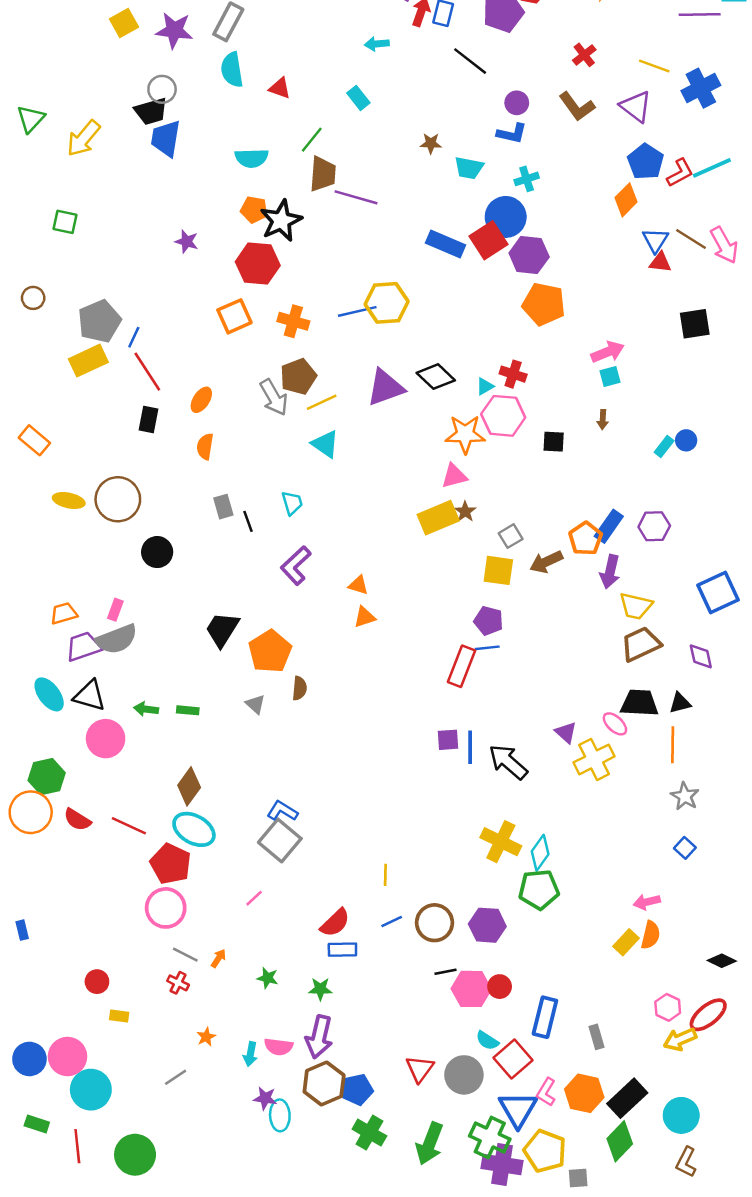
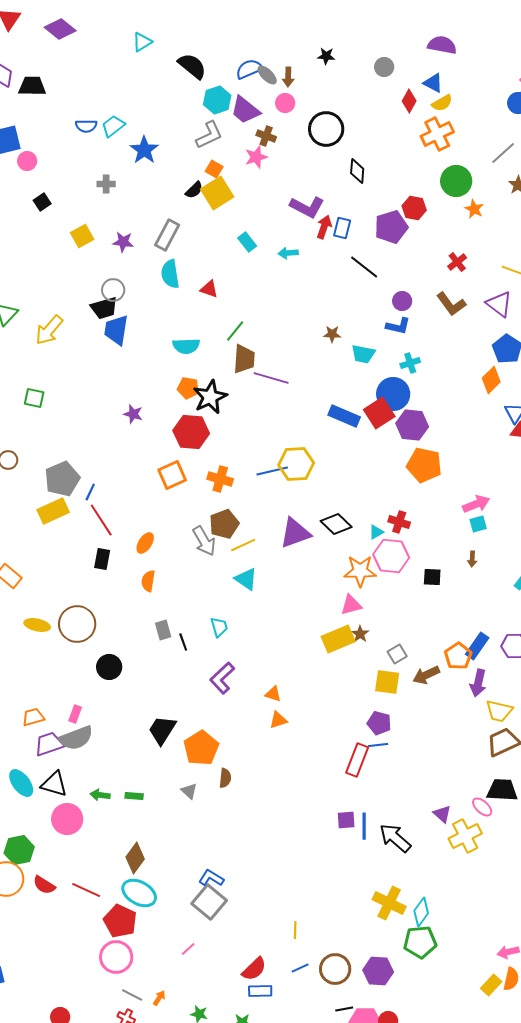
purple star: (174, 30) -> (123, 242), size x0.7
cyan rectangle: (358, 98) -> (247, 242), moved

